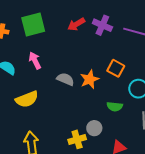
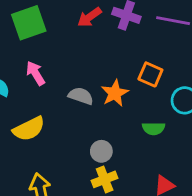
gray circle: (94, 128) -> (101, 151), moved

